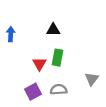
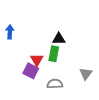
black triangle: (53, 30) -> (59, 39), moved
purple square: (33, 92) -> (31, 71), moved, turned -35

